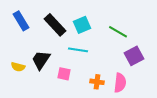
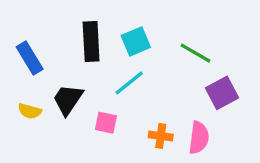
blue rectangle: (21, 21) -> (30, 58), moved
black rectangle: (55, 25) -> (91, 41), turned 40
cyan line: (78, 50) -> (129, 83), turned -48

